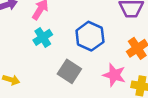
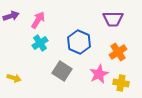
pink star: (114, 75) -> (99, 74), turned 30

